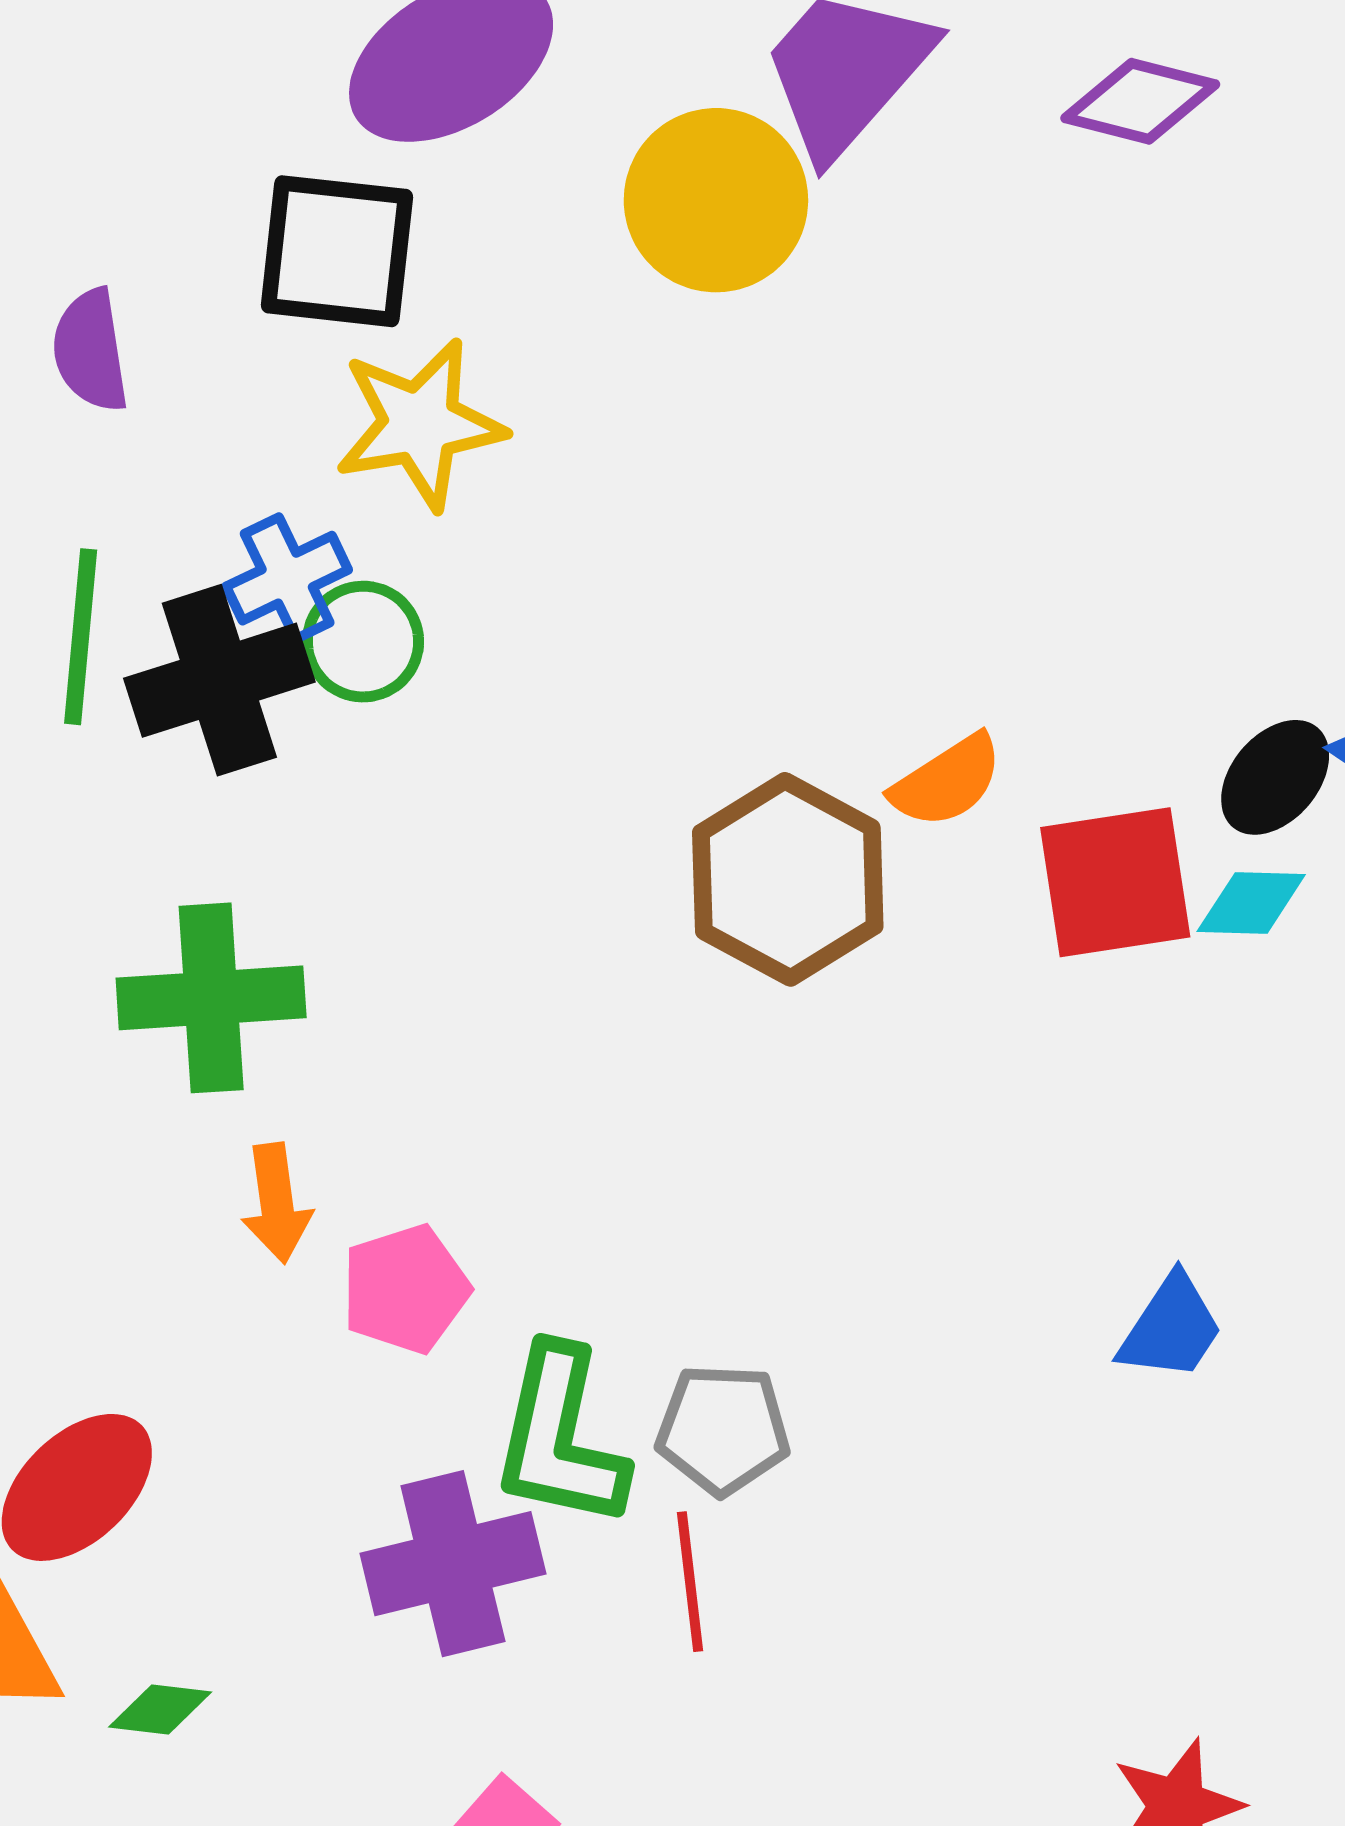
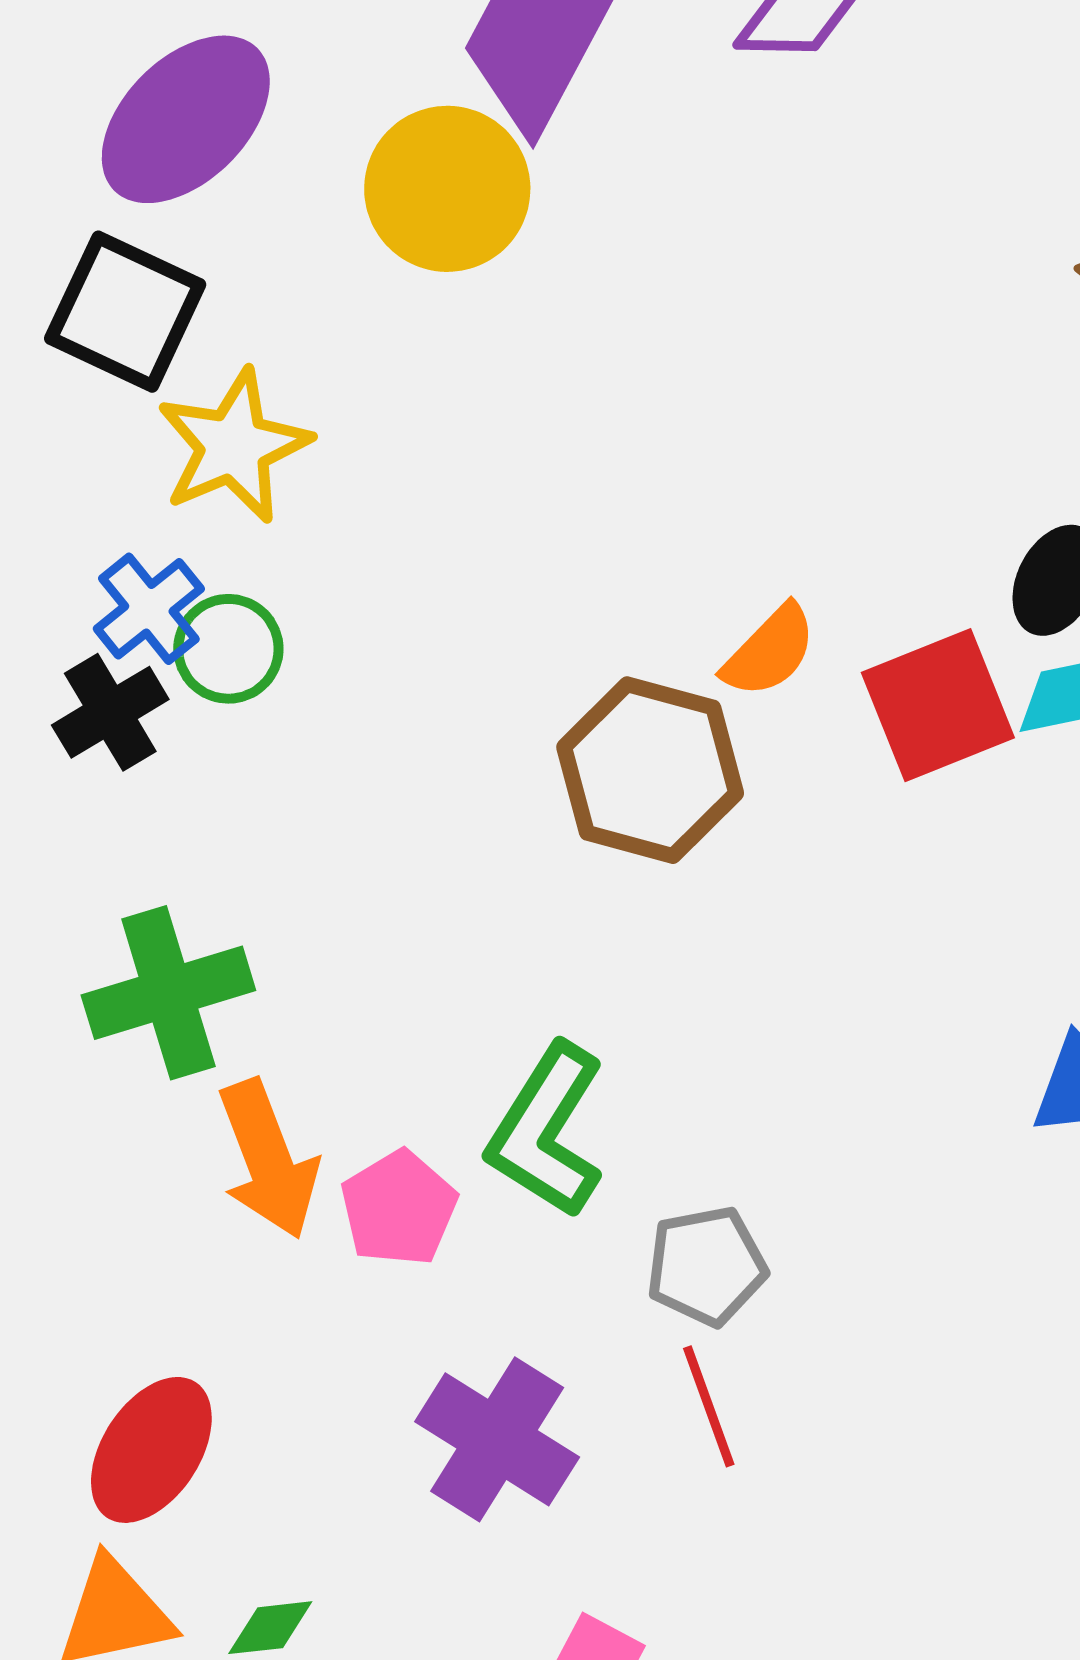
black square: (337, 251) -> (125, 312), turned 32
black cross: (219, 680) -> (110, 712), size x0.7
orange arrow: (277, 1203) -> (268, 1159), size x1.5
green L-shape: (560, 1437) -> (547, 1131), moved, turned 33
purple cross: (453, 1564) -> (497, 1439), turned -31

